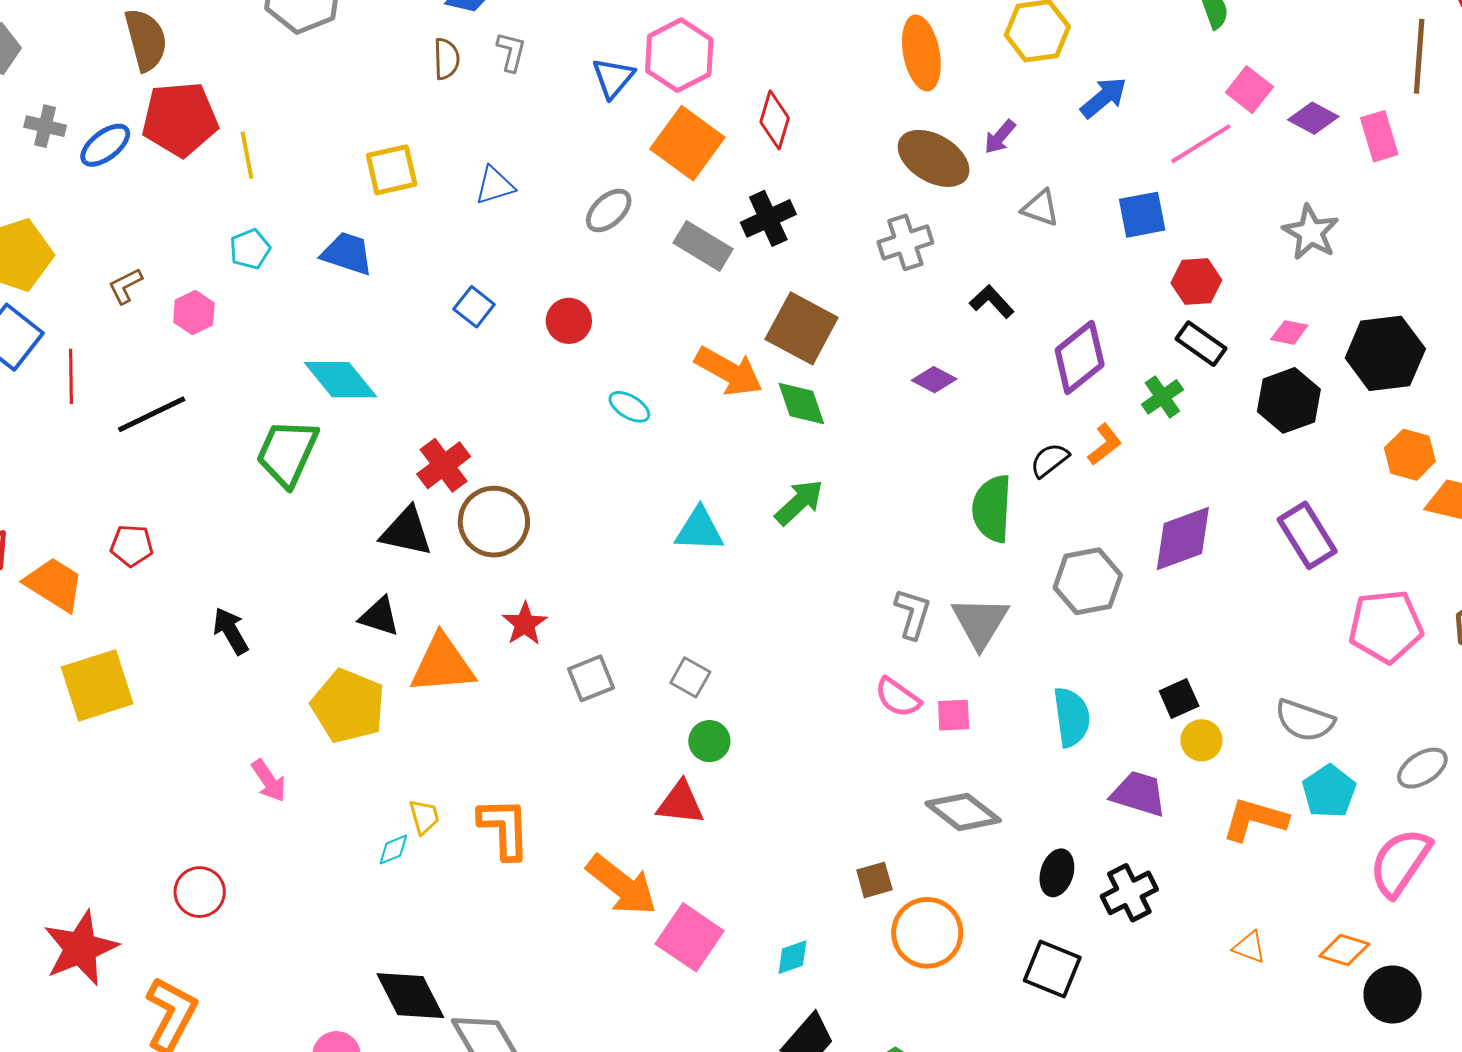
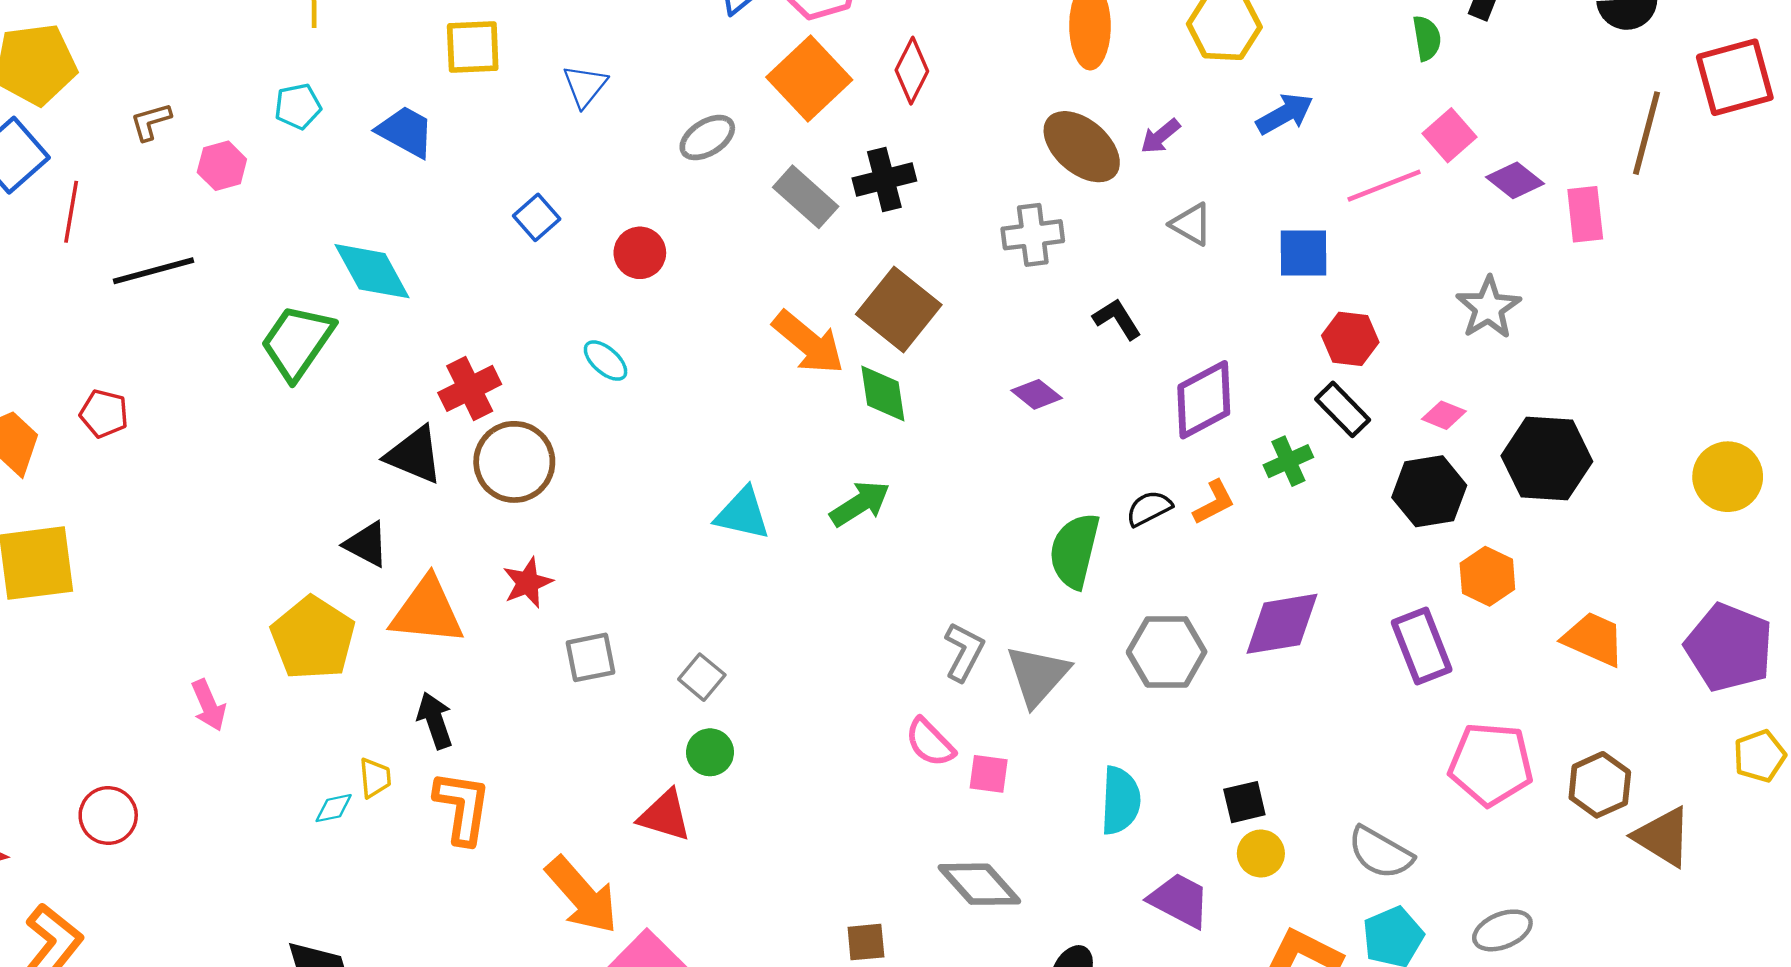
blue triangle: (495, 185) -> (585, 86), turned -45
cyan ellipse: (629, 407) -> (606, 361), moved
orange hexagon: (1410, 455) -> (1487, 576), moved
black arrow: (231, 631) -> (435, 720), moved

